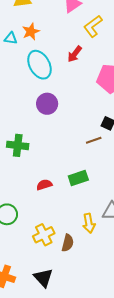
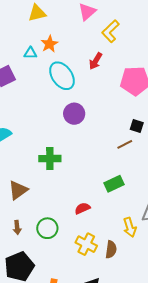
red semicircle: (44, 185) -> (82, 208), moved
yellow cross: (44, 235) -> (86, 244), turned -30

